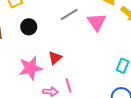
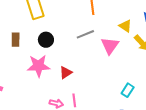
pink star: (31, 68) -> (38, 66), moved

